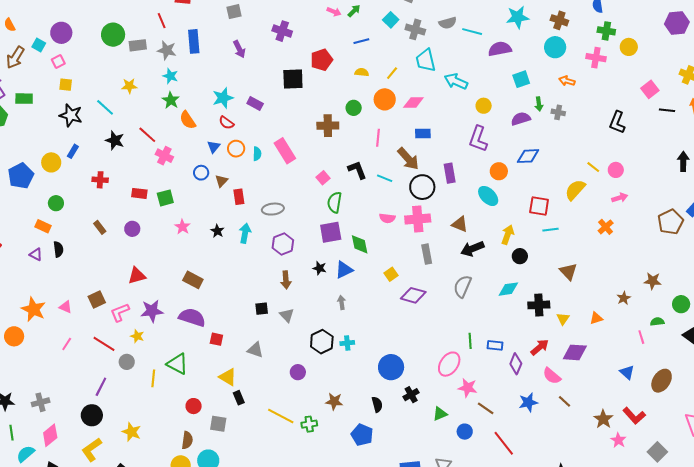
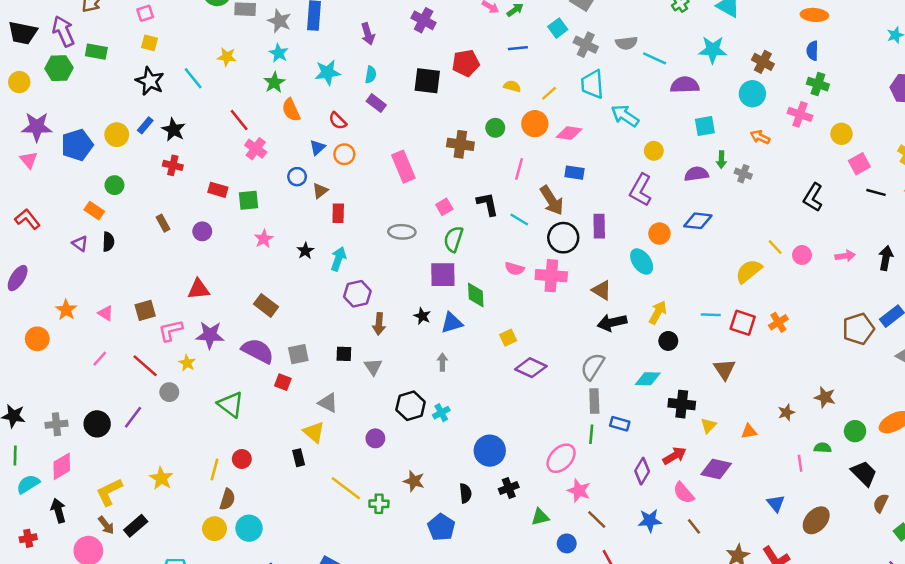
yellow circle: (629, 47) -> (842, 134), moved
cyan star: (223, 98) -> (328, 73), moved
black star: (115, 140) -> (174, 130), moved
cyan semicircle: (257, 154) -> (371, 75), moved
pink arrow: (620, 198) -> (845, 256), moved
red square: (539, 206) -> (743, 323), moved
gray ellipse: (273, 209) -> (402, 232), moved
purple hexagon: (283, 244) -> (357, 294), moved
gray rectangle: (427, 254) -> (594, 401), moved
orange star: (34, 309) -> (66, 310), size x0.7
cyan cross: (347, 343) -> (441, 413), turned -32
blue rectangle: (495, 345) -> (620, 424), moved
yellow triangle: (228, 377) -> (314, 432), moved
yellow line: (153, 378) -> (214, 469), moved
black circle: (92, 415) -> (97, 424), moved
gray square: (218, 424) -> (298, 354), moved, turned -30

